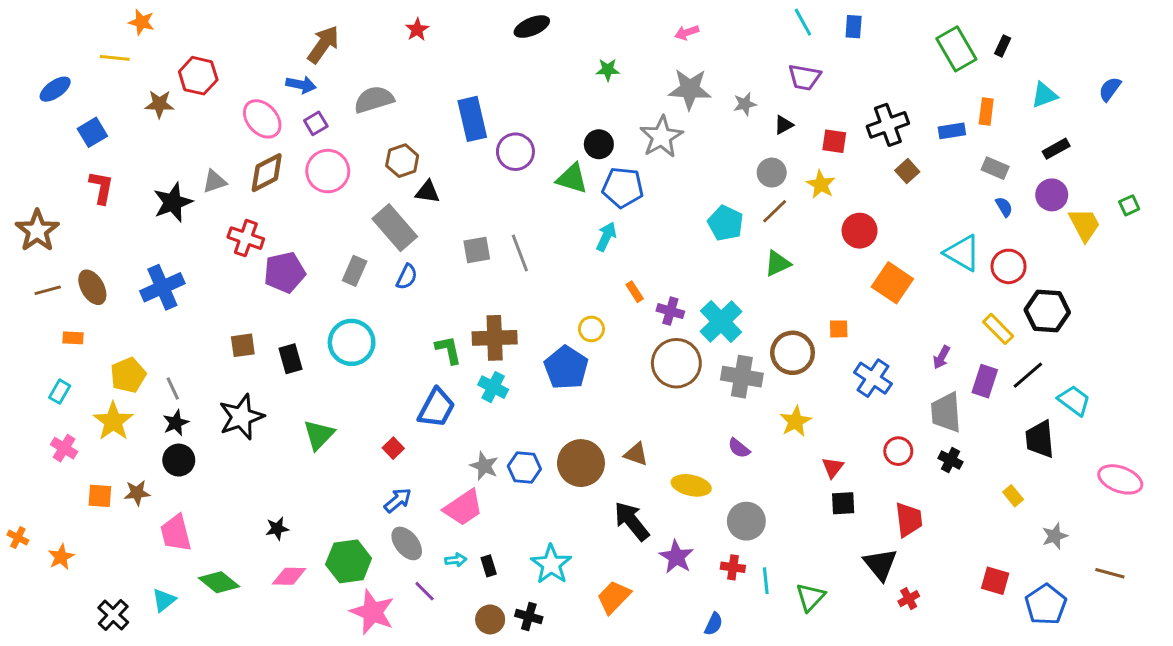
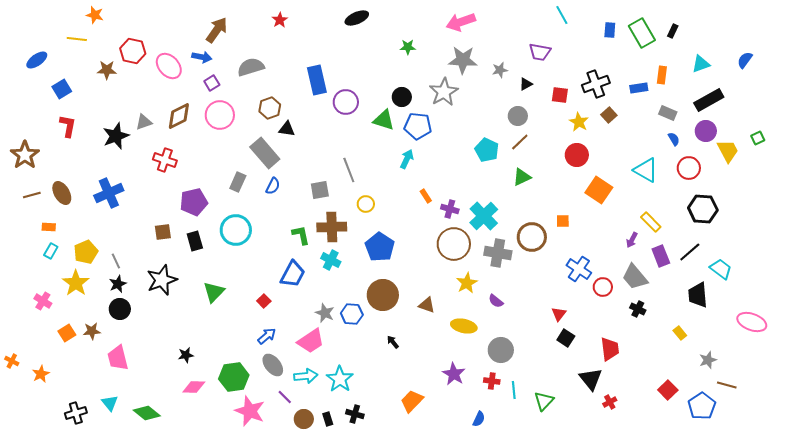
cyan line: (803, 22) -> (562, 15), moved
blue rectangle: (854, 27) -> (610, 30), moved
pink arrow: (687, 33) -> (461, 22), size x1.8
pink ellipse: (262, 119) -> (169, 66), moved
black rectangle: (1056, 149) -> (709, 100), size x1.6
yellow star: (821, 184) -> (579, 122), moved
gray square: (477, 250) -> (320, 190), moved
red circle: (1009, 266) -> (689, 168), moved
purple pentagon: (285, 272) -> (194, 202), moved
yellow circle: (591, 329) -> (366, 204), moved
yellow rectangle: (998, 329) -> (651, 222), moved
blue cross: (873, 378) -> (579, 269), moved
purple rectangle: (985, 381) -> (661, 256), turned -40
cyan rectangle: (60, 392) -> (51, 251), moved
gray trapezoid: (946, 412) -> (635, 277), turned -36
yellow star: (796, 421) -> (467, 283), moved
red circle: (898, 451) -> (603, 287), moved
brown circle: (581, 463) -> (383, 295), moved
orange square: (100, 496) -> (67, 333), turned -36
black square: (843, 503) -> (566, 338), turned 36
black arrow: (632, 521) -> (393, 342), moved, size x0.5
cyan arrow: (456, 560) -> (306, 376), size x1.6
cyan star: (551, 564) -> (340, 379), moved
black rectangle: (489, 566) -> (328, 419), moved
brown line: (1110, 573) -> (727, 385), moved
red square: (995, 581) -> (668, 390), turned 30
green diamond: (219, 582) -> (147, 413), moved
cyan triangle: (164, 600) -> (110, 403), turned -30
black cross: (113, 615) -> (76, 413), turned 30
brown circle: (490, 619) -> (304, 419), moved

